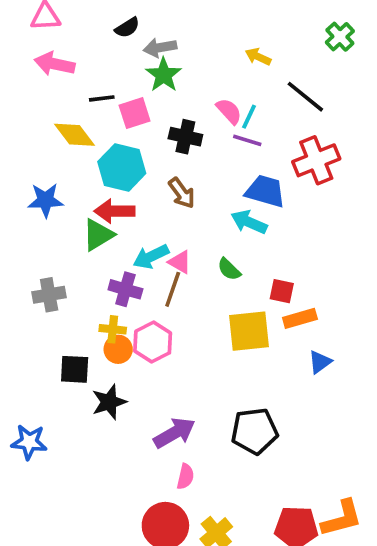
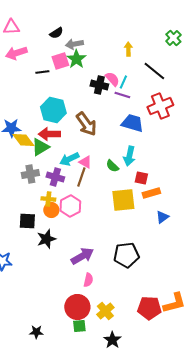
yellow arrow: (258, 57) -> (128, 49), turned 64
pink arrow: (55, 64) -> (16, 53), turned -30
pink square: (135, 113) -> (60, 61), moved
yellow diamond: (75, 135) -> (23, 140), moved
black cross: (185, 137) -> (99, 85), moved
brown arrow: (182, 193) -> (86, 124), size x1.4
cyan arrow: (249, 222) -> (129, 156), moved, turned -102
gray cross: (49, 295) -> (30, 174), moved

